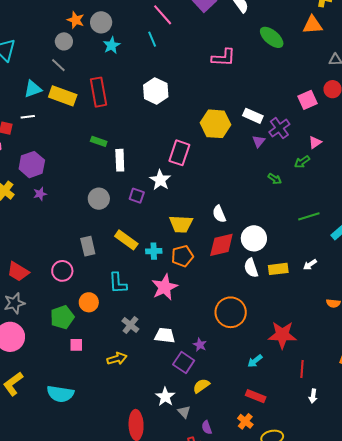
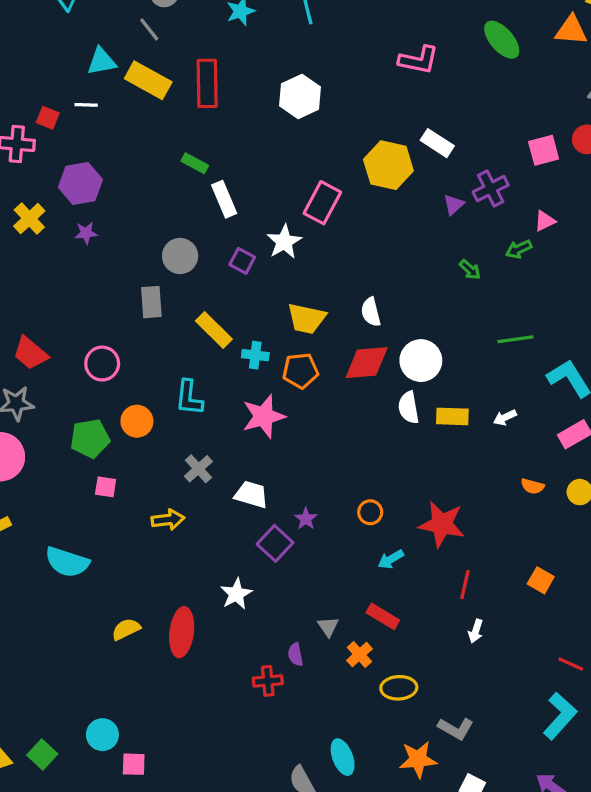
white rectangle: (253, 116) -> (437, 143), moved
white rectangle: (120, 160) -> (224, 199), turned -30
gray rectangle: (88, 246) -> (151, 302), moved
orange circle: (231, 312) -> (370, 512), moved, size x0.5
yellow semicircle: (201, 386) -> (126, 629), moved
gray triangle: (184, 412) -> (328, 627), moved

